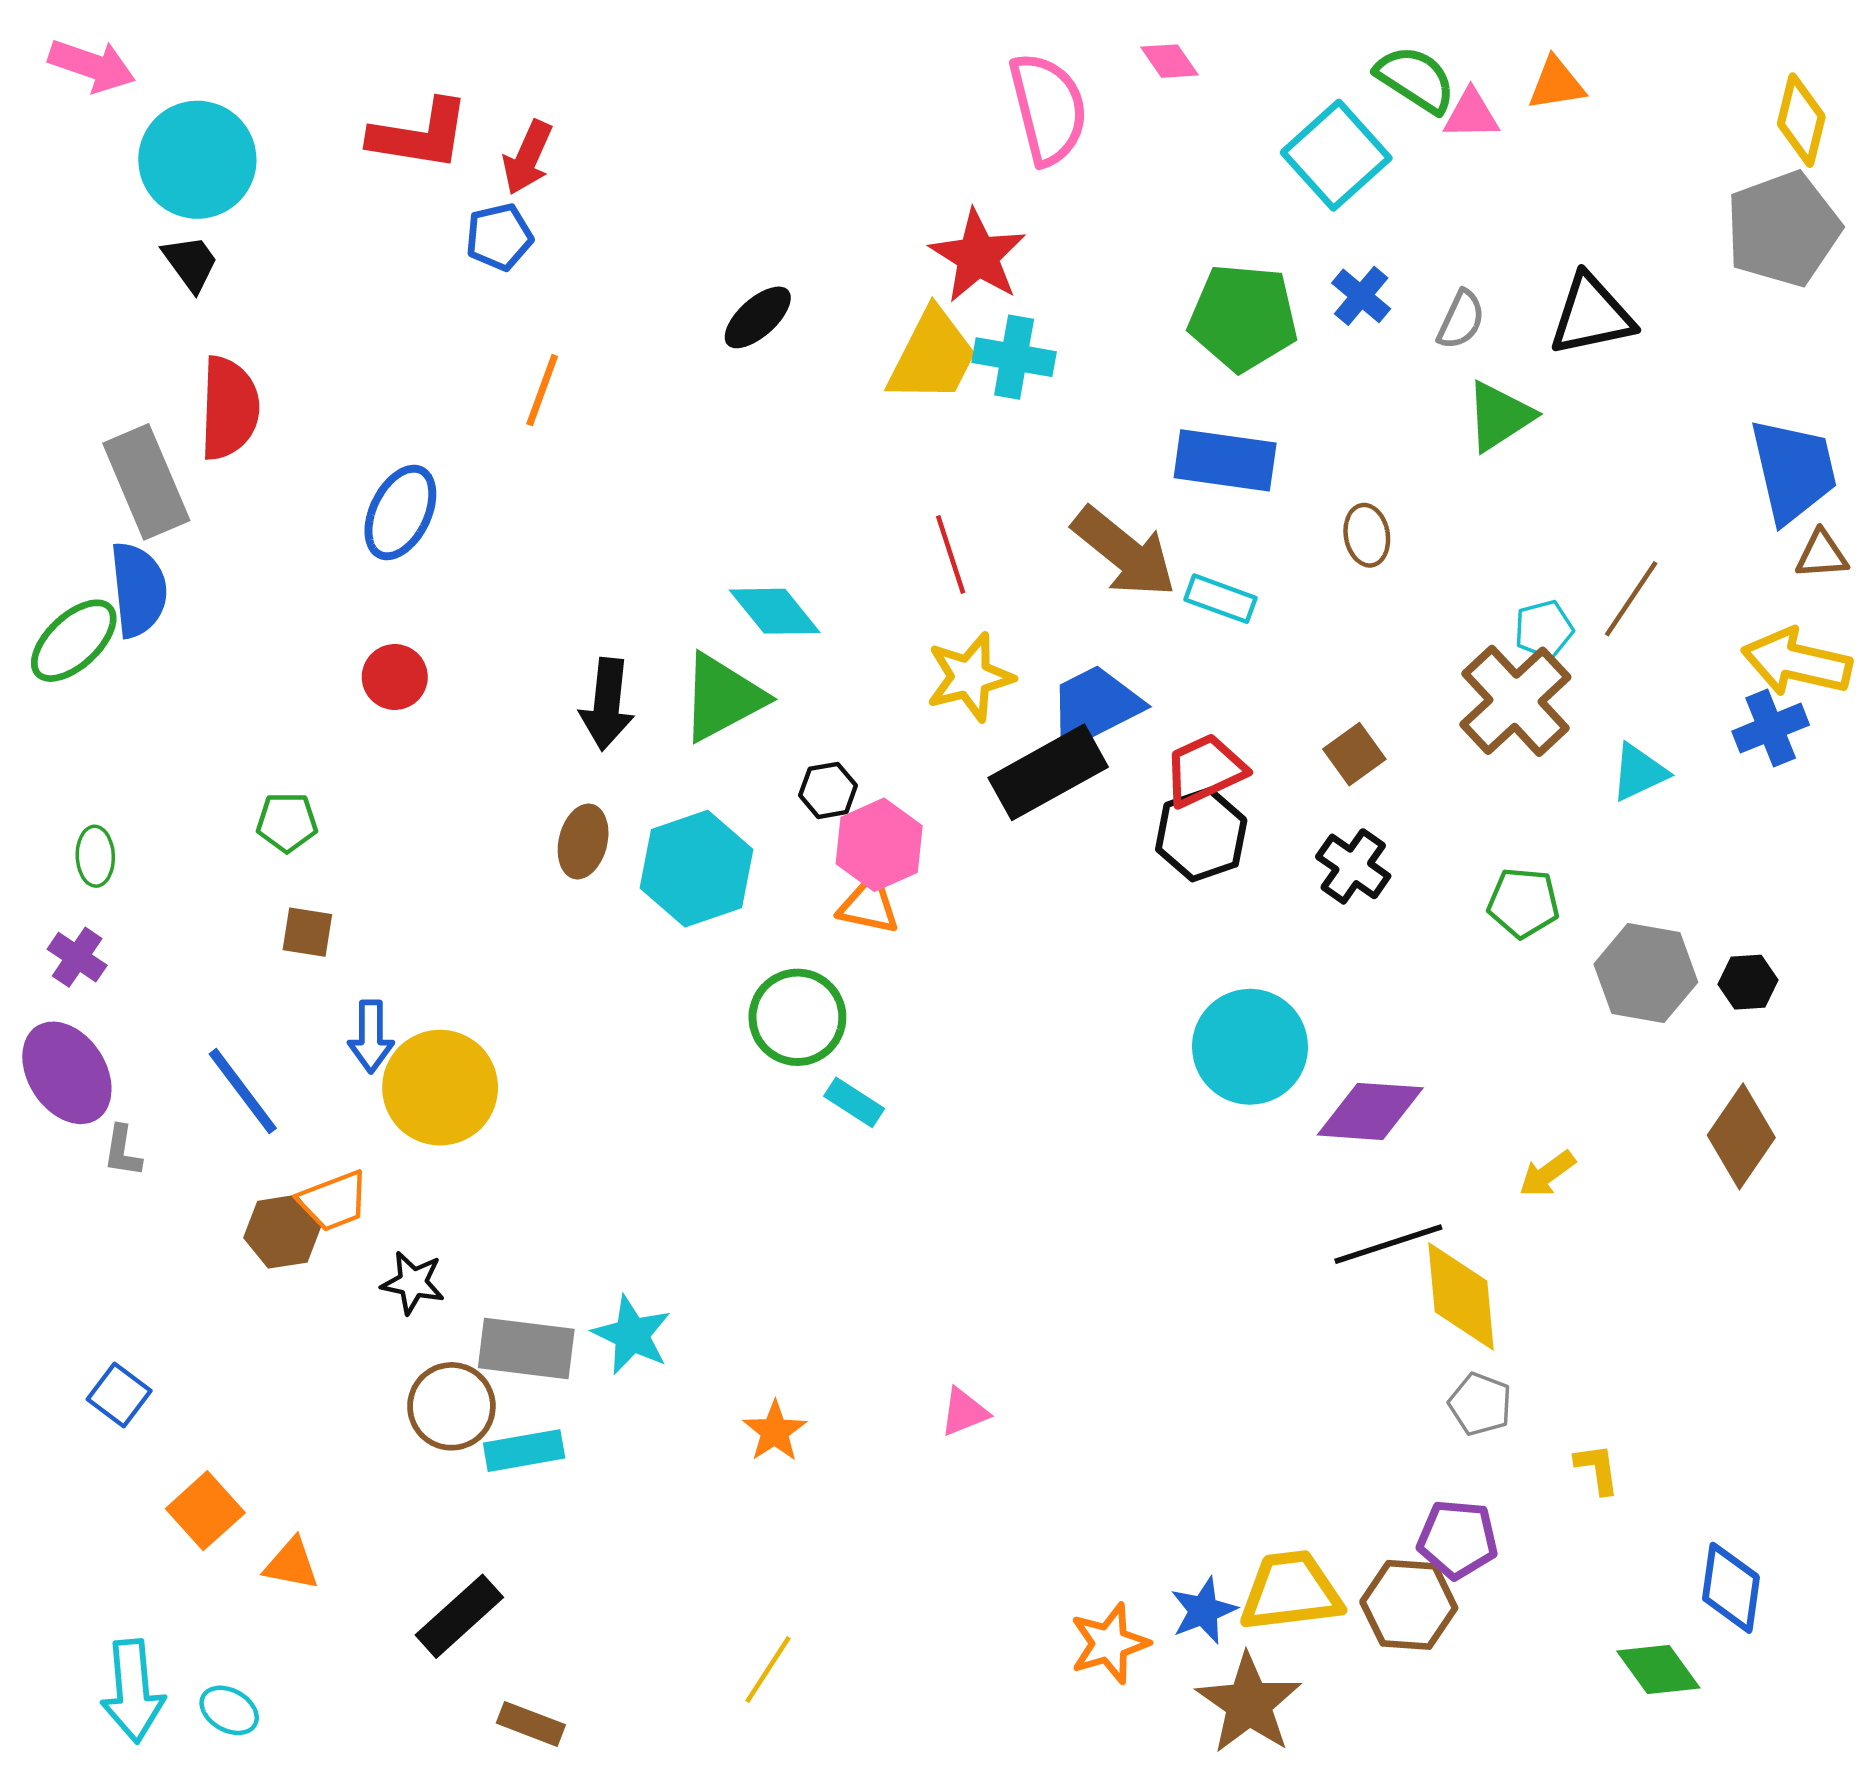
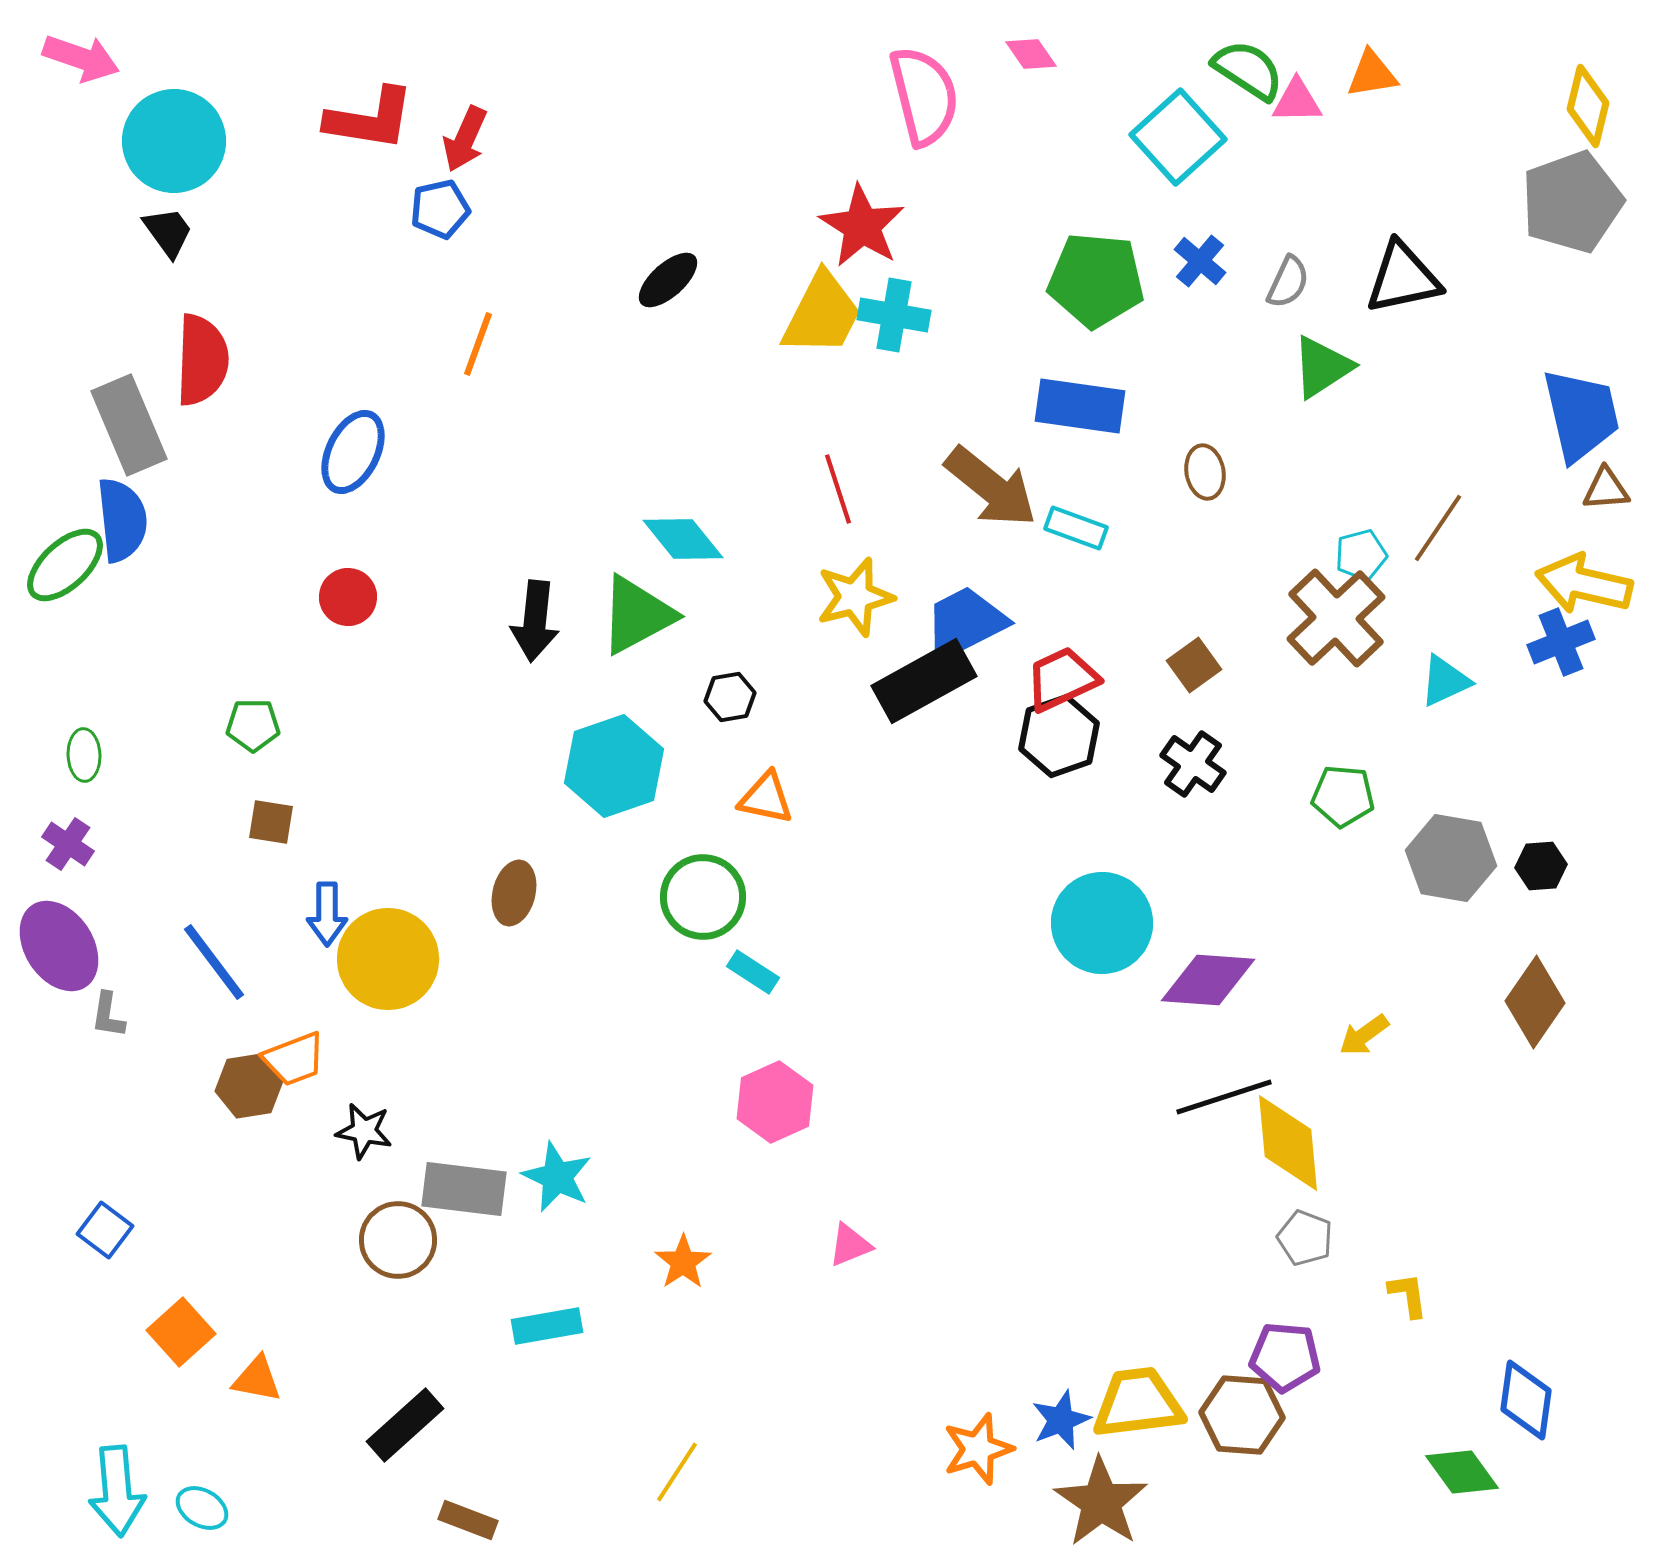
brown ellipse: (583, 841) -> (514, 893), moved
pink hexagon: (879, 845) -> (775, 1102), moved
cyan rectangle: (524, 1451) -> (547, 1326), moved

